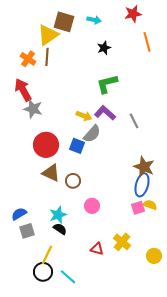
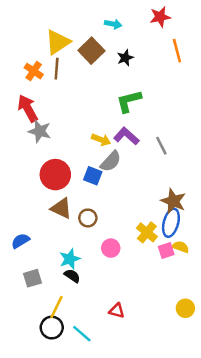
brown square: (64, 22) -> (91, 51), moved, turned 30
blue semicircle: (19, 214) -> (20, 241), moved
yellow cross: (122, 242) -> (147, 232), moved
red triangle: (97, 249) -> (117, 311), moved

